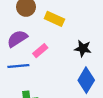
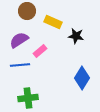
black star: (83, 48) -> (76, 36), moved

